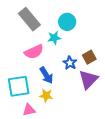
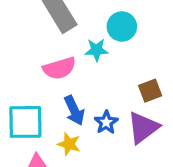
blue star: (70, 63) -> (106, 122), moved

